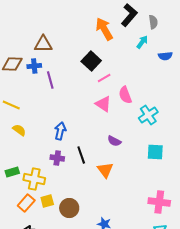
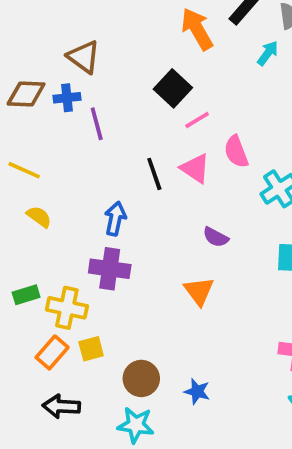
brown triangle: (43, 44) -> (84, 57), turned 36
black line: (81, 155) -> (154, 174), moved
purple cross: (57, 158) -> (110, 269), size x1.5
brown circle: (69, 208) -> (141, 378), moved

